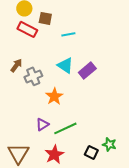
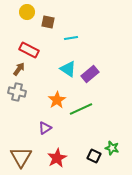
red rectangle: (27, 29) -> (29, 50), moved
gray cross: (33, 76) -> (17, 92), moved, turned 36
green line: (65, 128) -> (81, 109), moved

